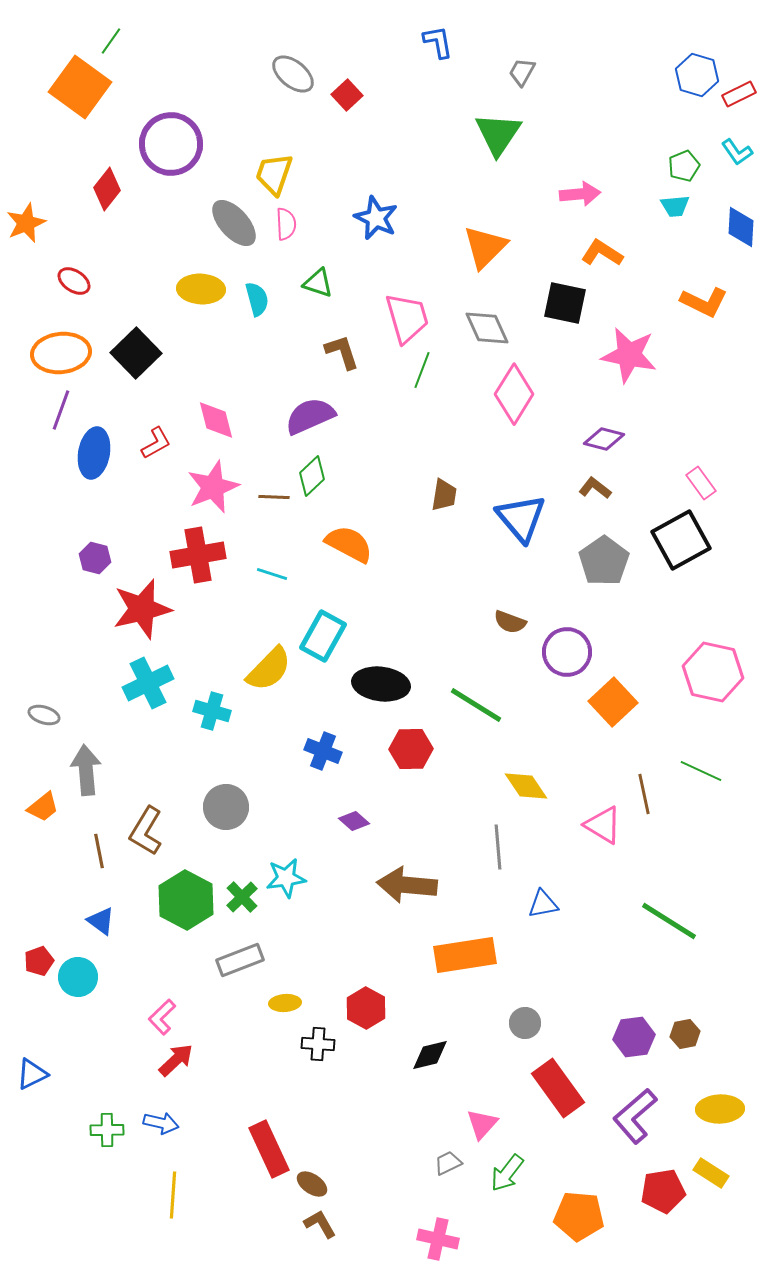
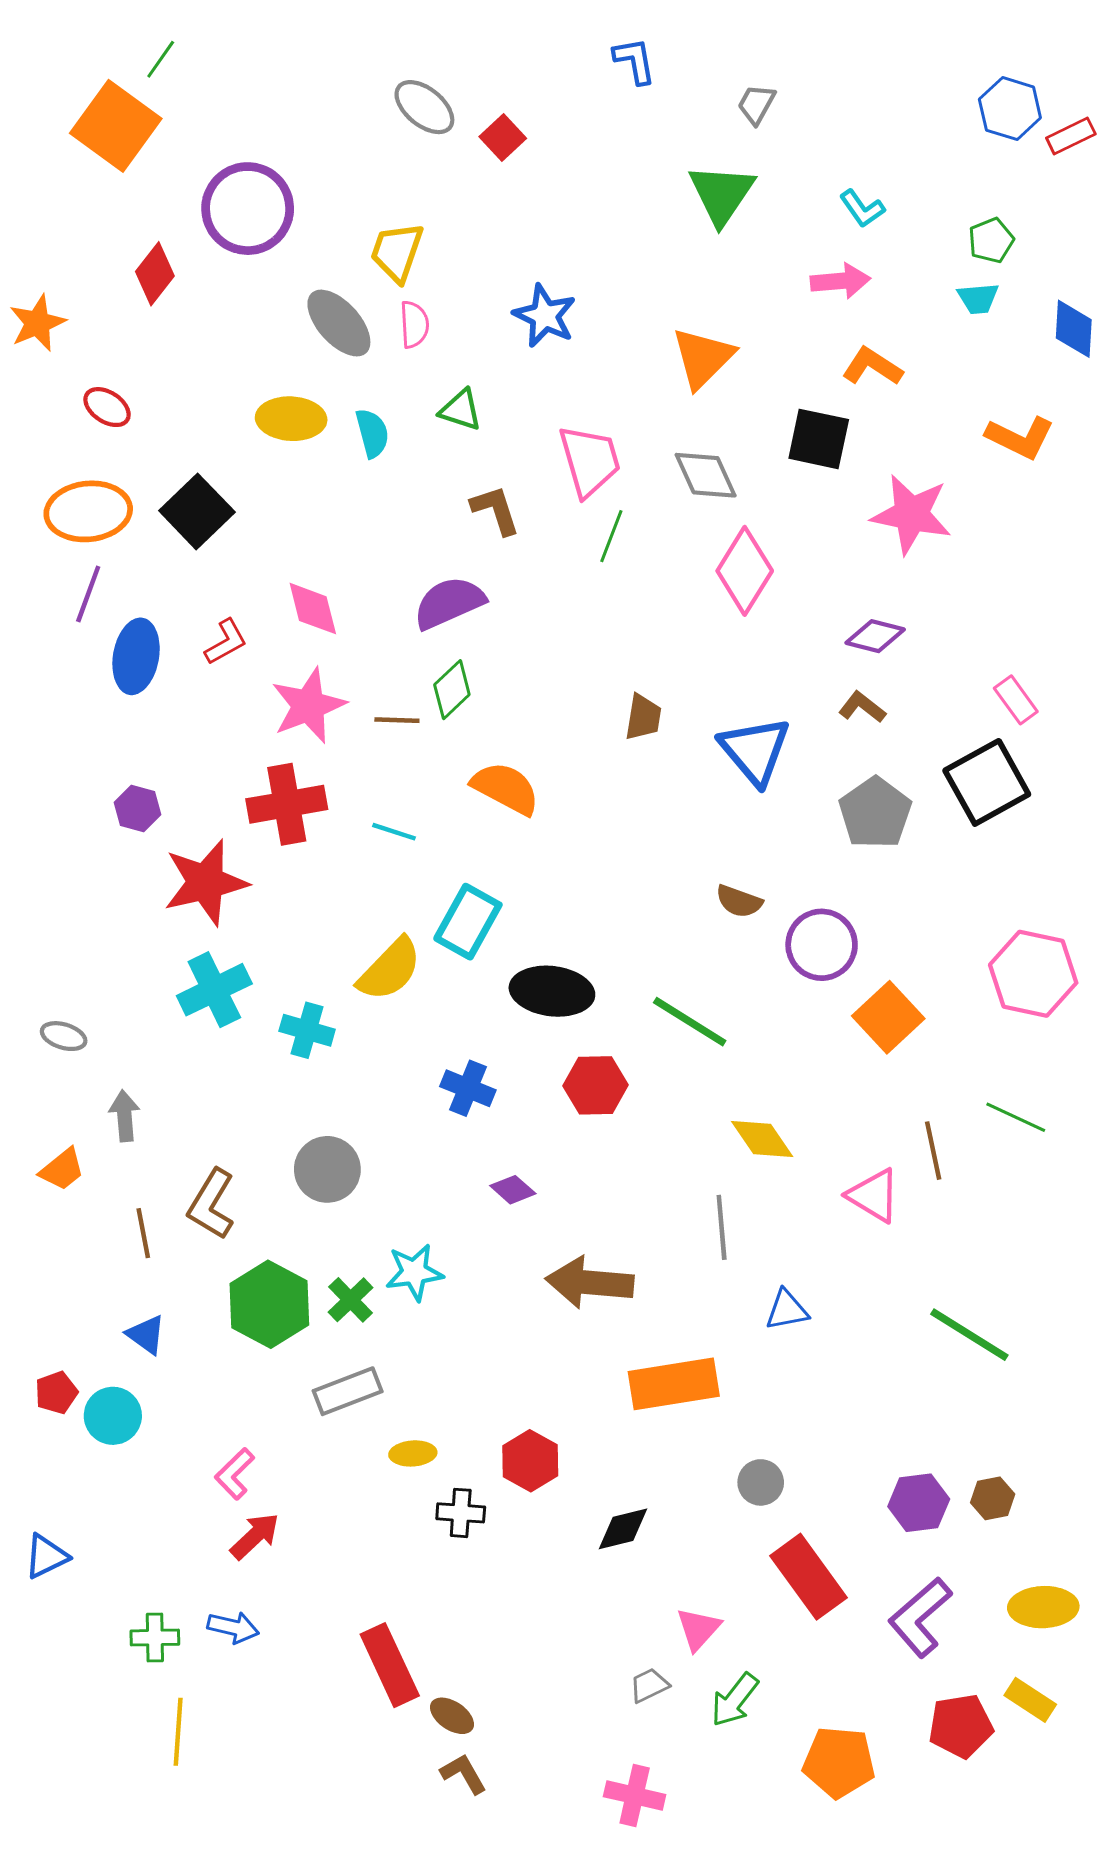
cyan L-shape: (737, 152) -> (862, 209), moved
gray arrow: (86, 770) -> (124, 1116), size x0.7
yellow line: (173, 1195) -> (178, 1732), moved

